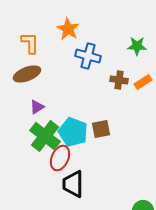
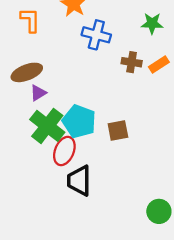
brown ellipse: (27, 74) -> (27, 72), moved
brown square: (101, 129) -> (118, 131), moved

